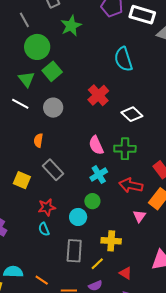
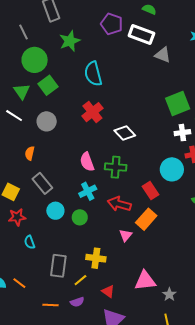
cyan semicircle: (123, 59) -> (93, 74), moved
red star: (47, 207) -> (17, 217), moved
cyan circle: (78, 217) -> (55, 211), moved
orange line: (42, 280) -> (19, 283), moved

